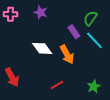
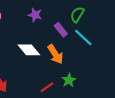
purple star: (41, 12) -> (35, 15), moved
green star: (94, 86) -> (69, 80), moved

